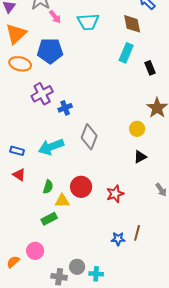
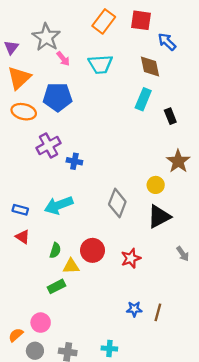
blue cross: (65, 108) -> (74, 161), turned 32
gray diamond: (89, 137) -> (117, 203), moved
black triangle: (140, 157) -> (159, 217), size x1.6
brown line: (137, 233) -> (158, 312), moved
gray circle: (77, 267) -> (35, 351), moved

